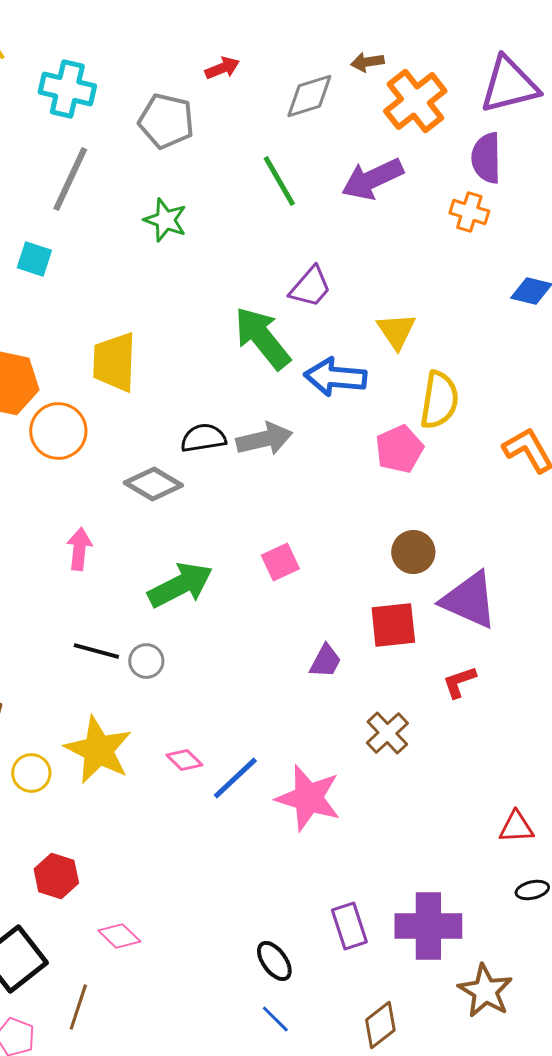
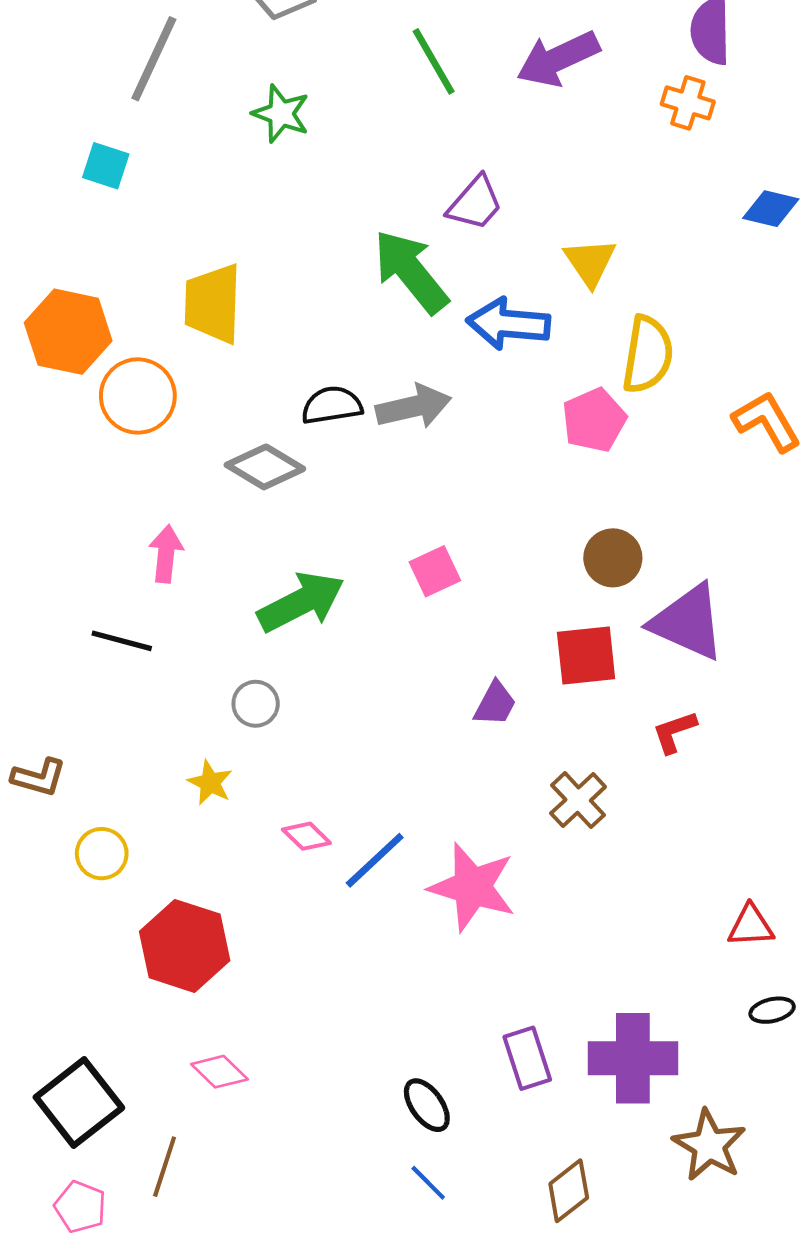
black line: (96, 651) -> (122, 641), moved
yellow star: (98, 750) -> (210, 783), moved, size x0.5
red hexagon: (56, 876) -> (185, 946), moved, size x1.5

